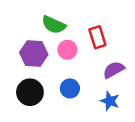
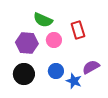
purple semicircle: (114, 70) -> (91, 67), moved
blue star: (110, 101) -> (74, 81), moved

